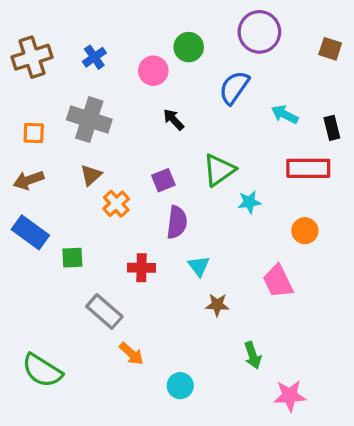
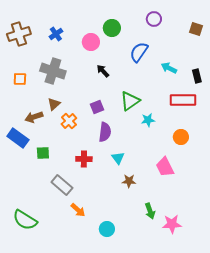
purple circle: (259, 32) -> (154, 19), size x0.6
brown arrow: (29, 180) -> (34, 117), moved
pink star: (290, 396) -> (172, 224), moved

